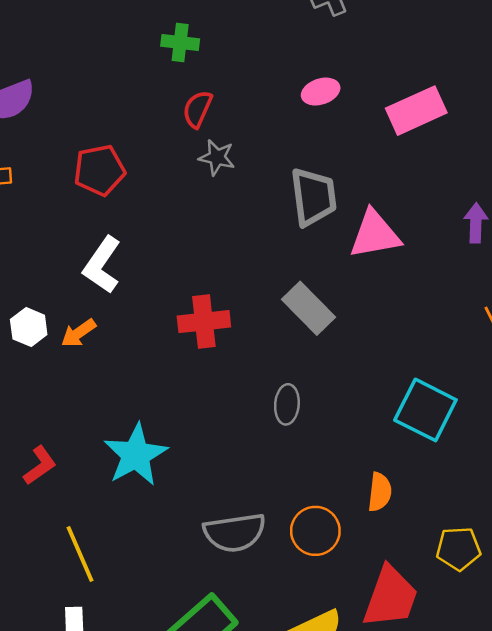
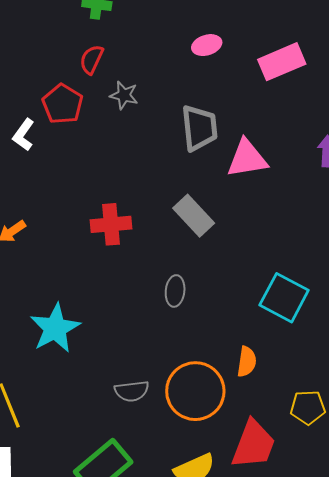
red semicircle: (197, 109) -> (92, 59), moved
red pentagon: (99, 170) -> (63, 104), moved, turned -30
white L-shape: (102, 265) -> (24, 135), moved, size x0.7
orange circle: (315, 531) -> (195, 391), size x1.5
gray semicircle: (235, 533) -> (132, 391), size x0.7

